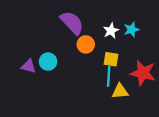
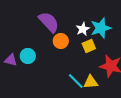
cyan star: (132, 30) -> (101, 28), size x1.5
yellow square: (111, 59) -> (89, 46), moved, turned -32
cyan line: (109, 76) -> (76, 81), moved, turned -48

